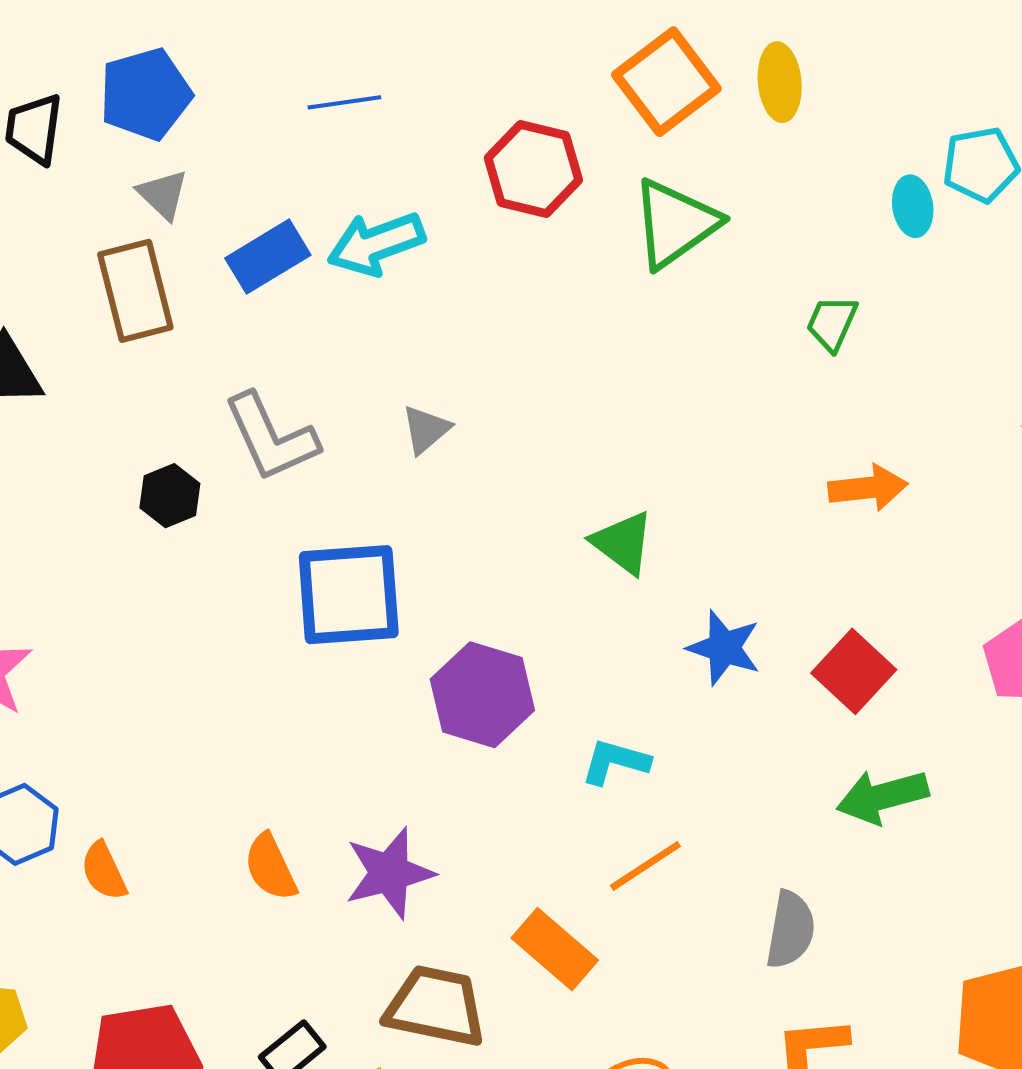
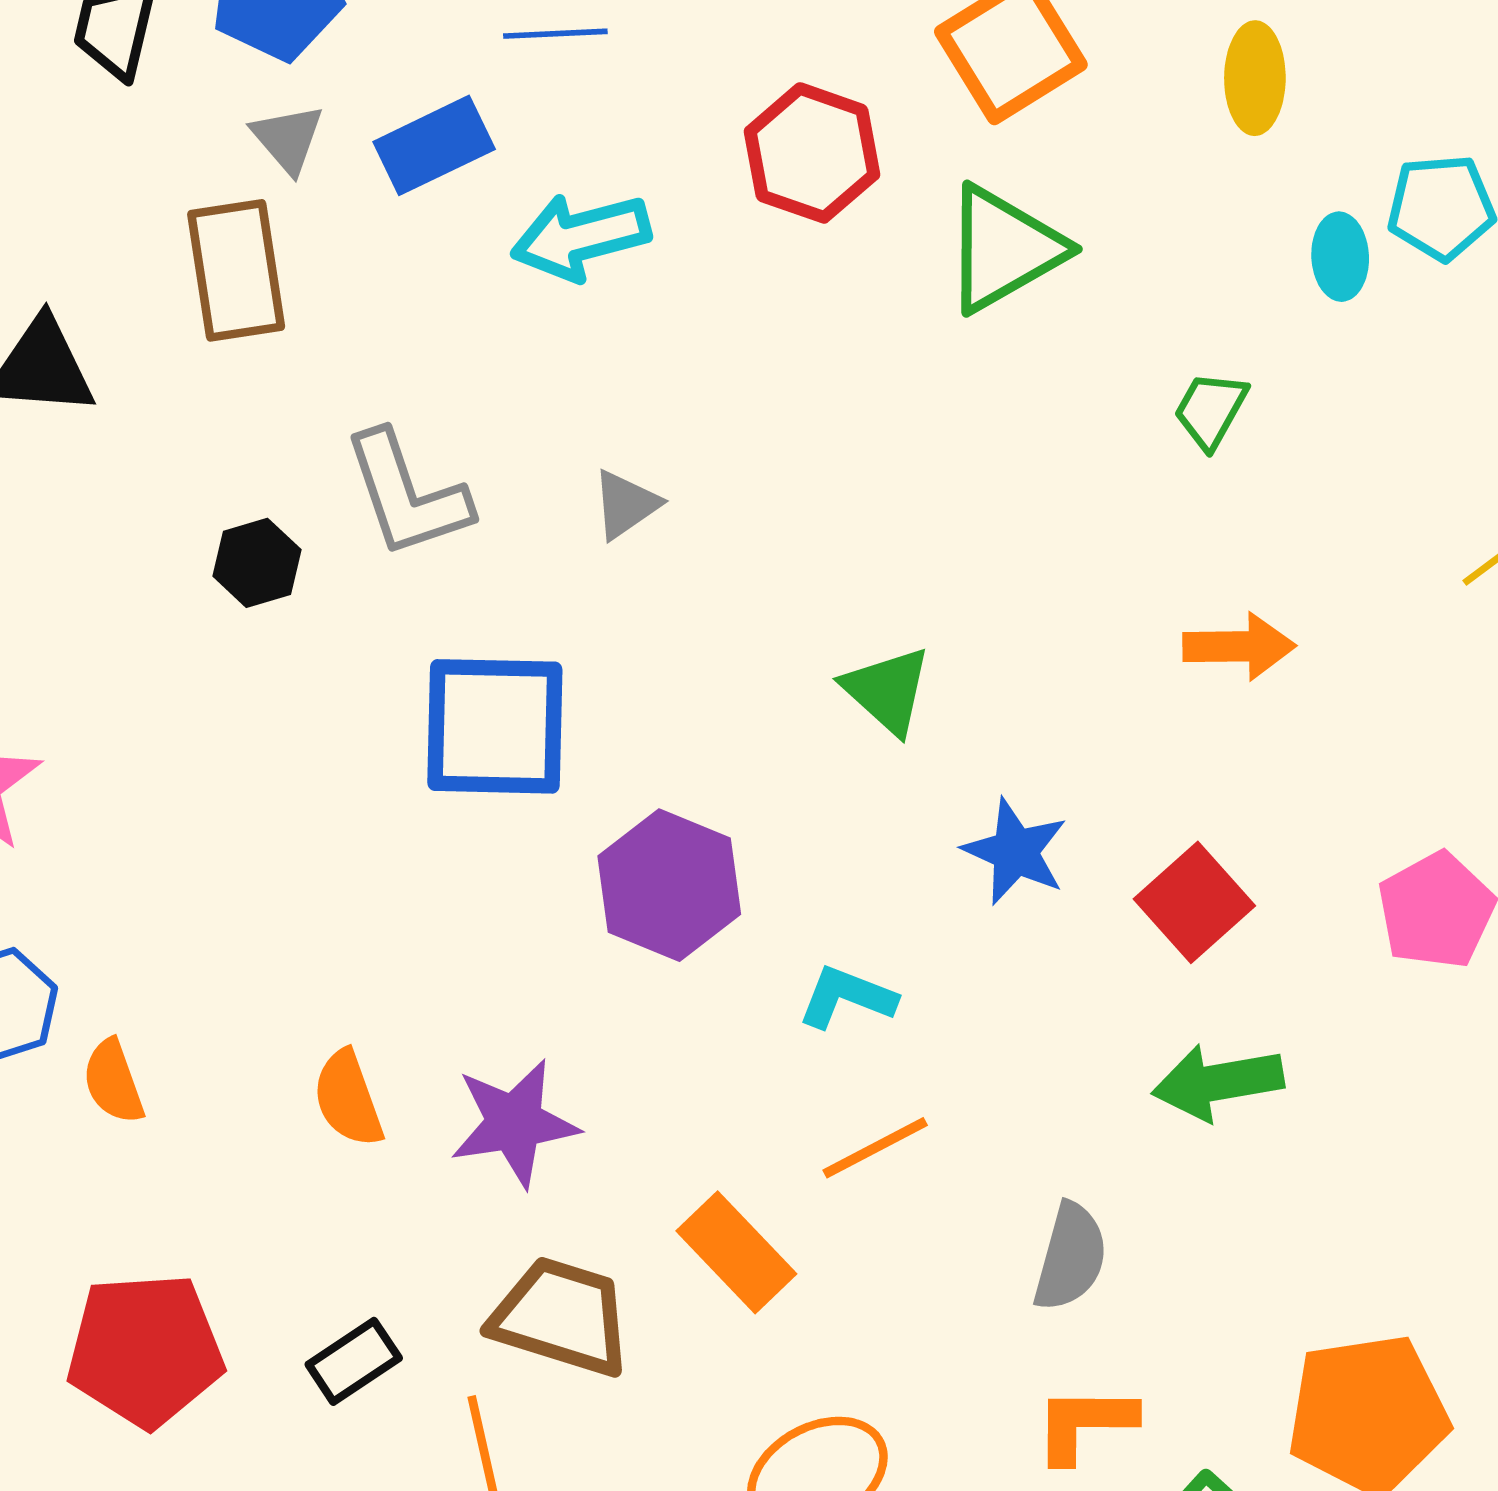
yellow ellipse: (780, 82) -> (1255, 78), moved
blue rectangle: (268, 257) -> (434, 145), moved

